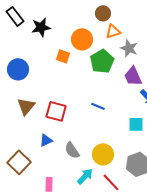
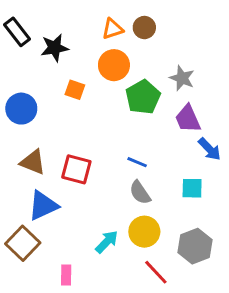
orange triangle: (113, 31) -> (113, 29), moved
orange square: (63, 56) -> (75, 90), moved
brown triangle: (26, 106) -> (33, 162), turned -48
blue triangle: (46, 140) -> (43, 206), moved, size x1.6
gray semicircle: (72, 150) -> (140, 193), moved
cyan arrow: (85, 176) -> (107, 242), moved

